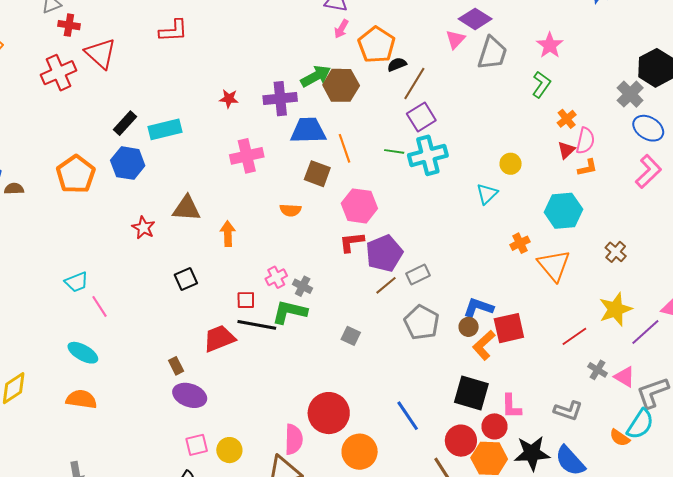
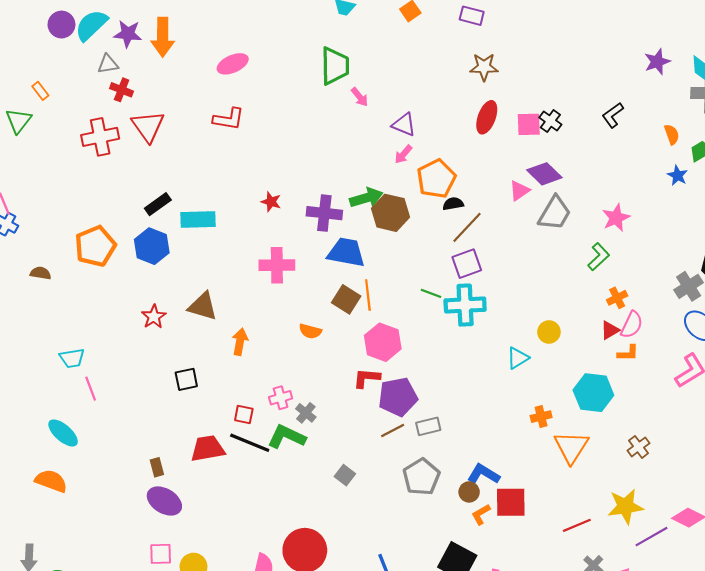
orange line: (345, 148) -> (368, 295), moved
brown semicircle: (14, 189) -> (41, 273), moved
orange L-shape: (484, 345) -> (481, 514), size x0.7

